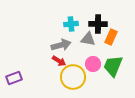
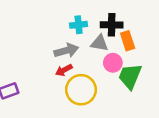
orange rectangle: (111, 37) -> (128, 41), turned -42
red arrow: (59, 61) -> (64, 70), turned 120
pink circle: (93, 64) -> (113, 63), moved

